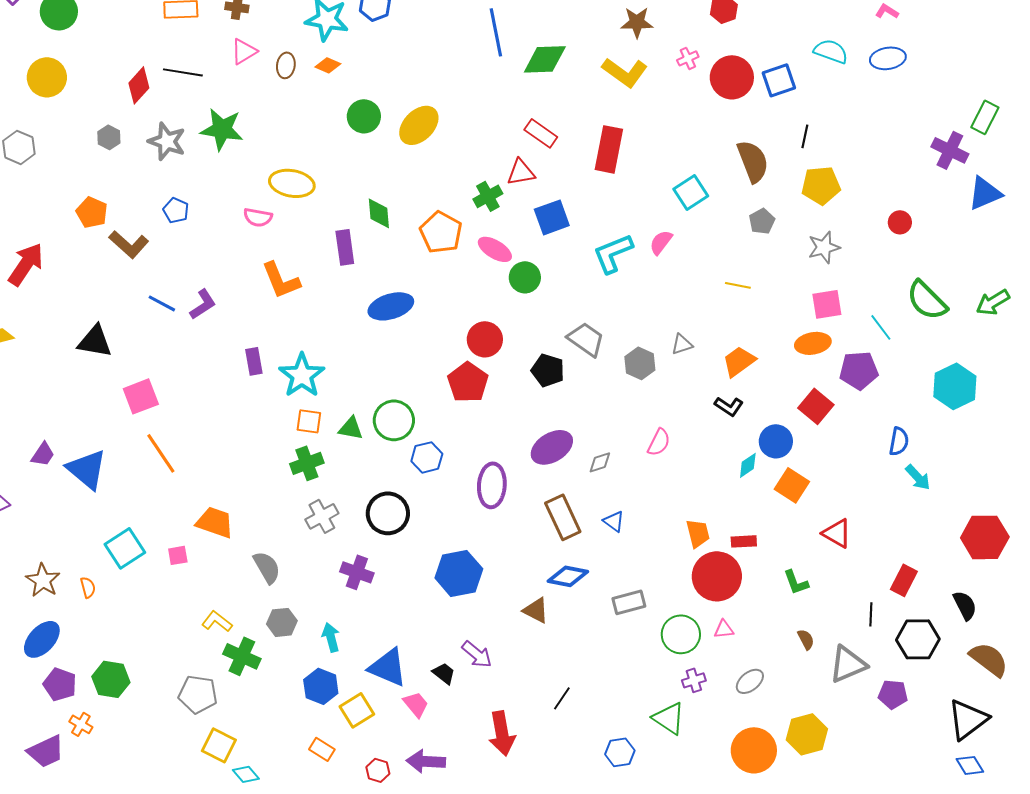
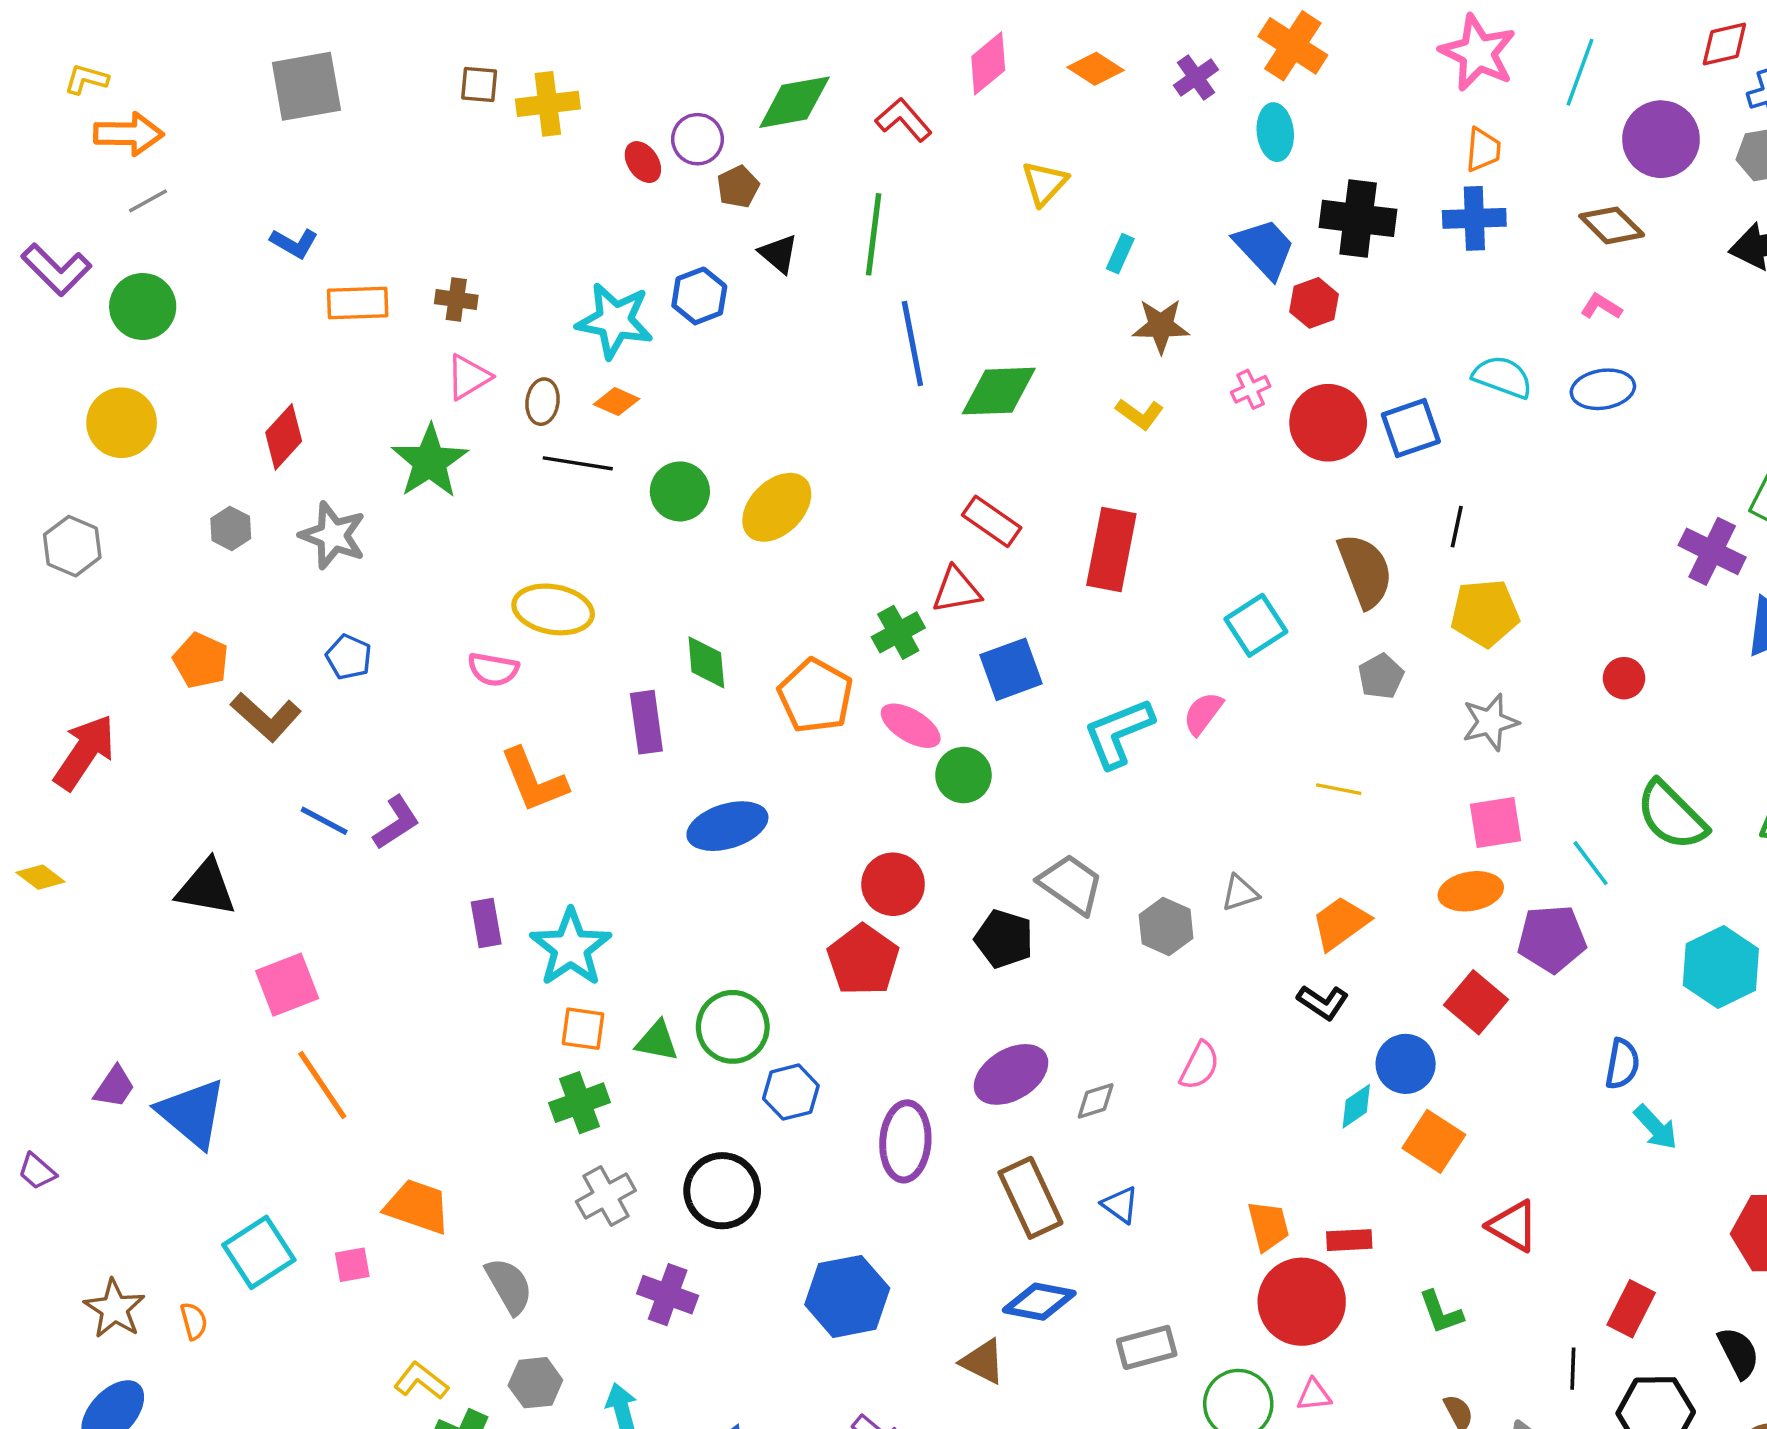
black line: (183, 72) -> (578, 463), moved
yellow L-shape: (625, 72) -> (1140, 414), size x0.6
green star: (222, 129) -> (430, 461), moved, turned 30

